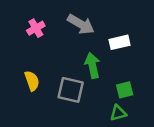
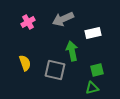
gray arrow: (81, 24) -> (63, 19), turned 125

